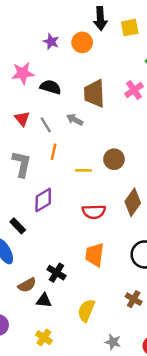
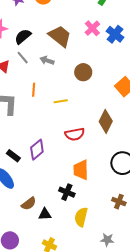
black semicircle: (51, 87) -> (23, 36), turned -48
brown trapezoid: (94, 93) -> (60, 36), turned 140
gray line: (46, 125) -> (23, 58), moved
brown circle: (114, 159) -> (83, 72), moved
purple diamond: (43, 200) -> (37, 150), moved
black cross: (56, 273) -> (67, 192), moved

